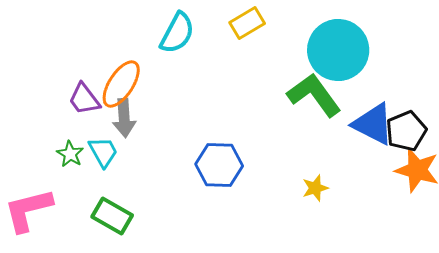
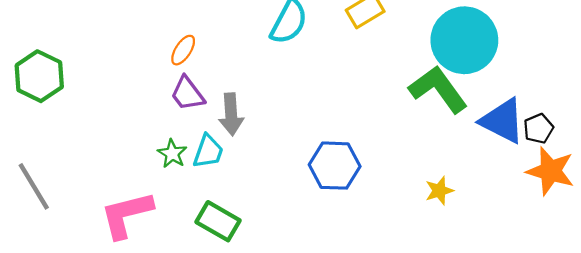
orange ellipse: (121, 84) -> (183, 50), moved, size x0.6
black pentagon: (406, 131) -> (538, 129), size x0.7
cyan trapezoid: (103, 152) -> (208, 151), turned 48

